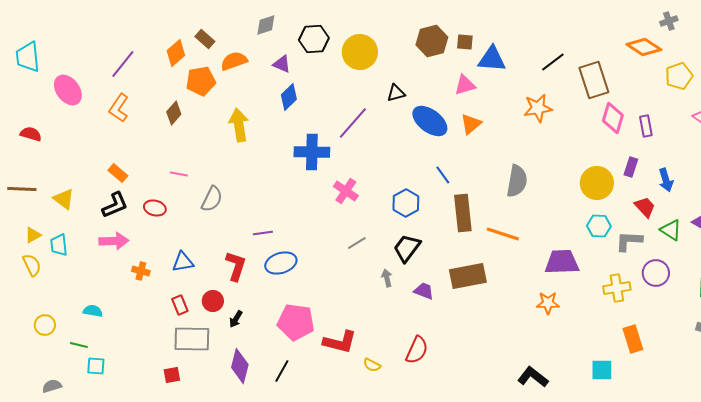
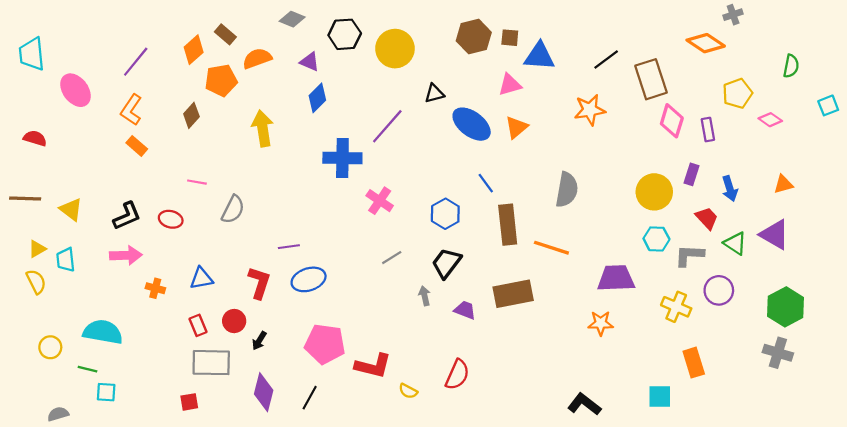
gray diamond: (266, 25) -> (292, 19), turned 40
yellow pentagon: (679, 76) -> (737, 93), moved
orange rectangle: (118, 173) -> (137, 146), moved
yellow cross: (617, 288) -> (676, 307), turned 32
cyan semicircle: (93, 311) -> (103, 332), size x1.8

